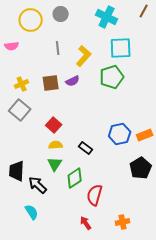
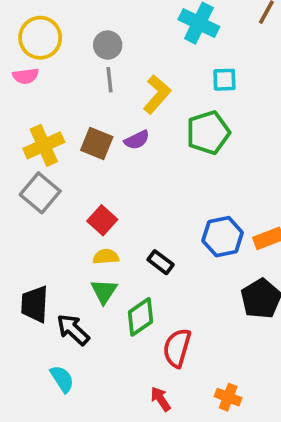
gray circle: (61, 14) -> (108, 45), moved
yellow circle: (31, 20) -> (40, 38), moved
cyan square: (121, 48) -> (224, 80), size x0.6
brown square: (51, 83) -> (97, 144), turned 30
yellow cross: (22, 84) -> (44, 145), size x1.5
orange cross: (123, 222) -> (228, 397), turned 32

